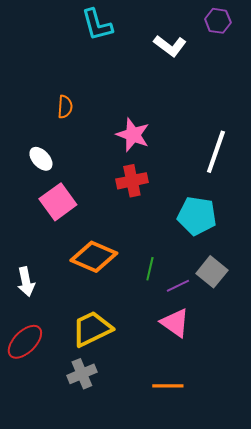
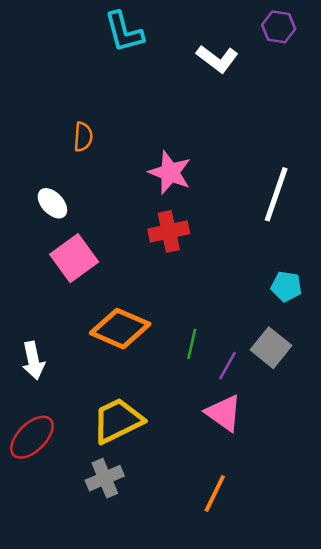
cyan pentagon: (197, 216) -> (286, 286), moved, size x0.6
purple line: (178, 286) -> (228, 366), turned -35
orange line: (168, 386) -> (215, 493), turned -64

